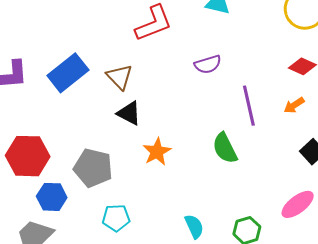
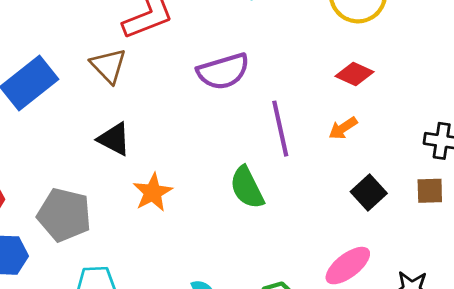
purple semicircle: (208, 64) -> (223, 71), size x1.4
brown triangle: (120, 77) -> (108, 66), moved

